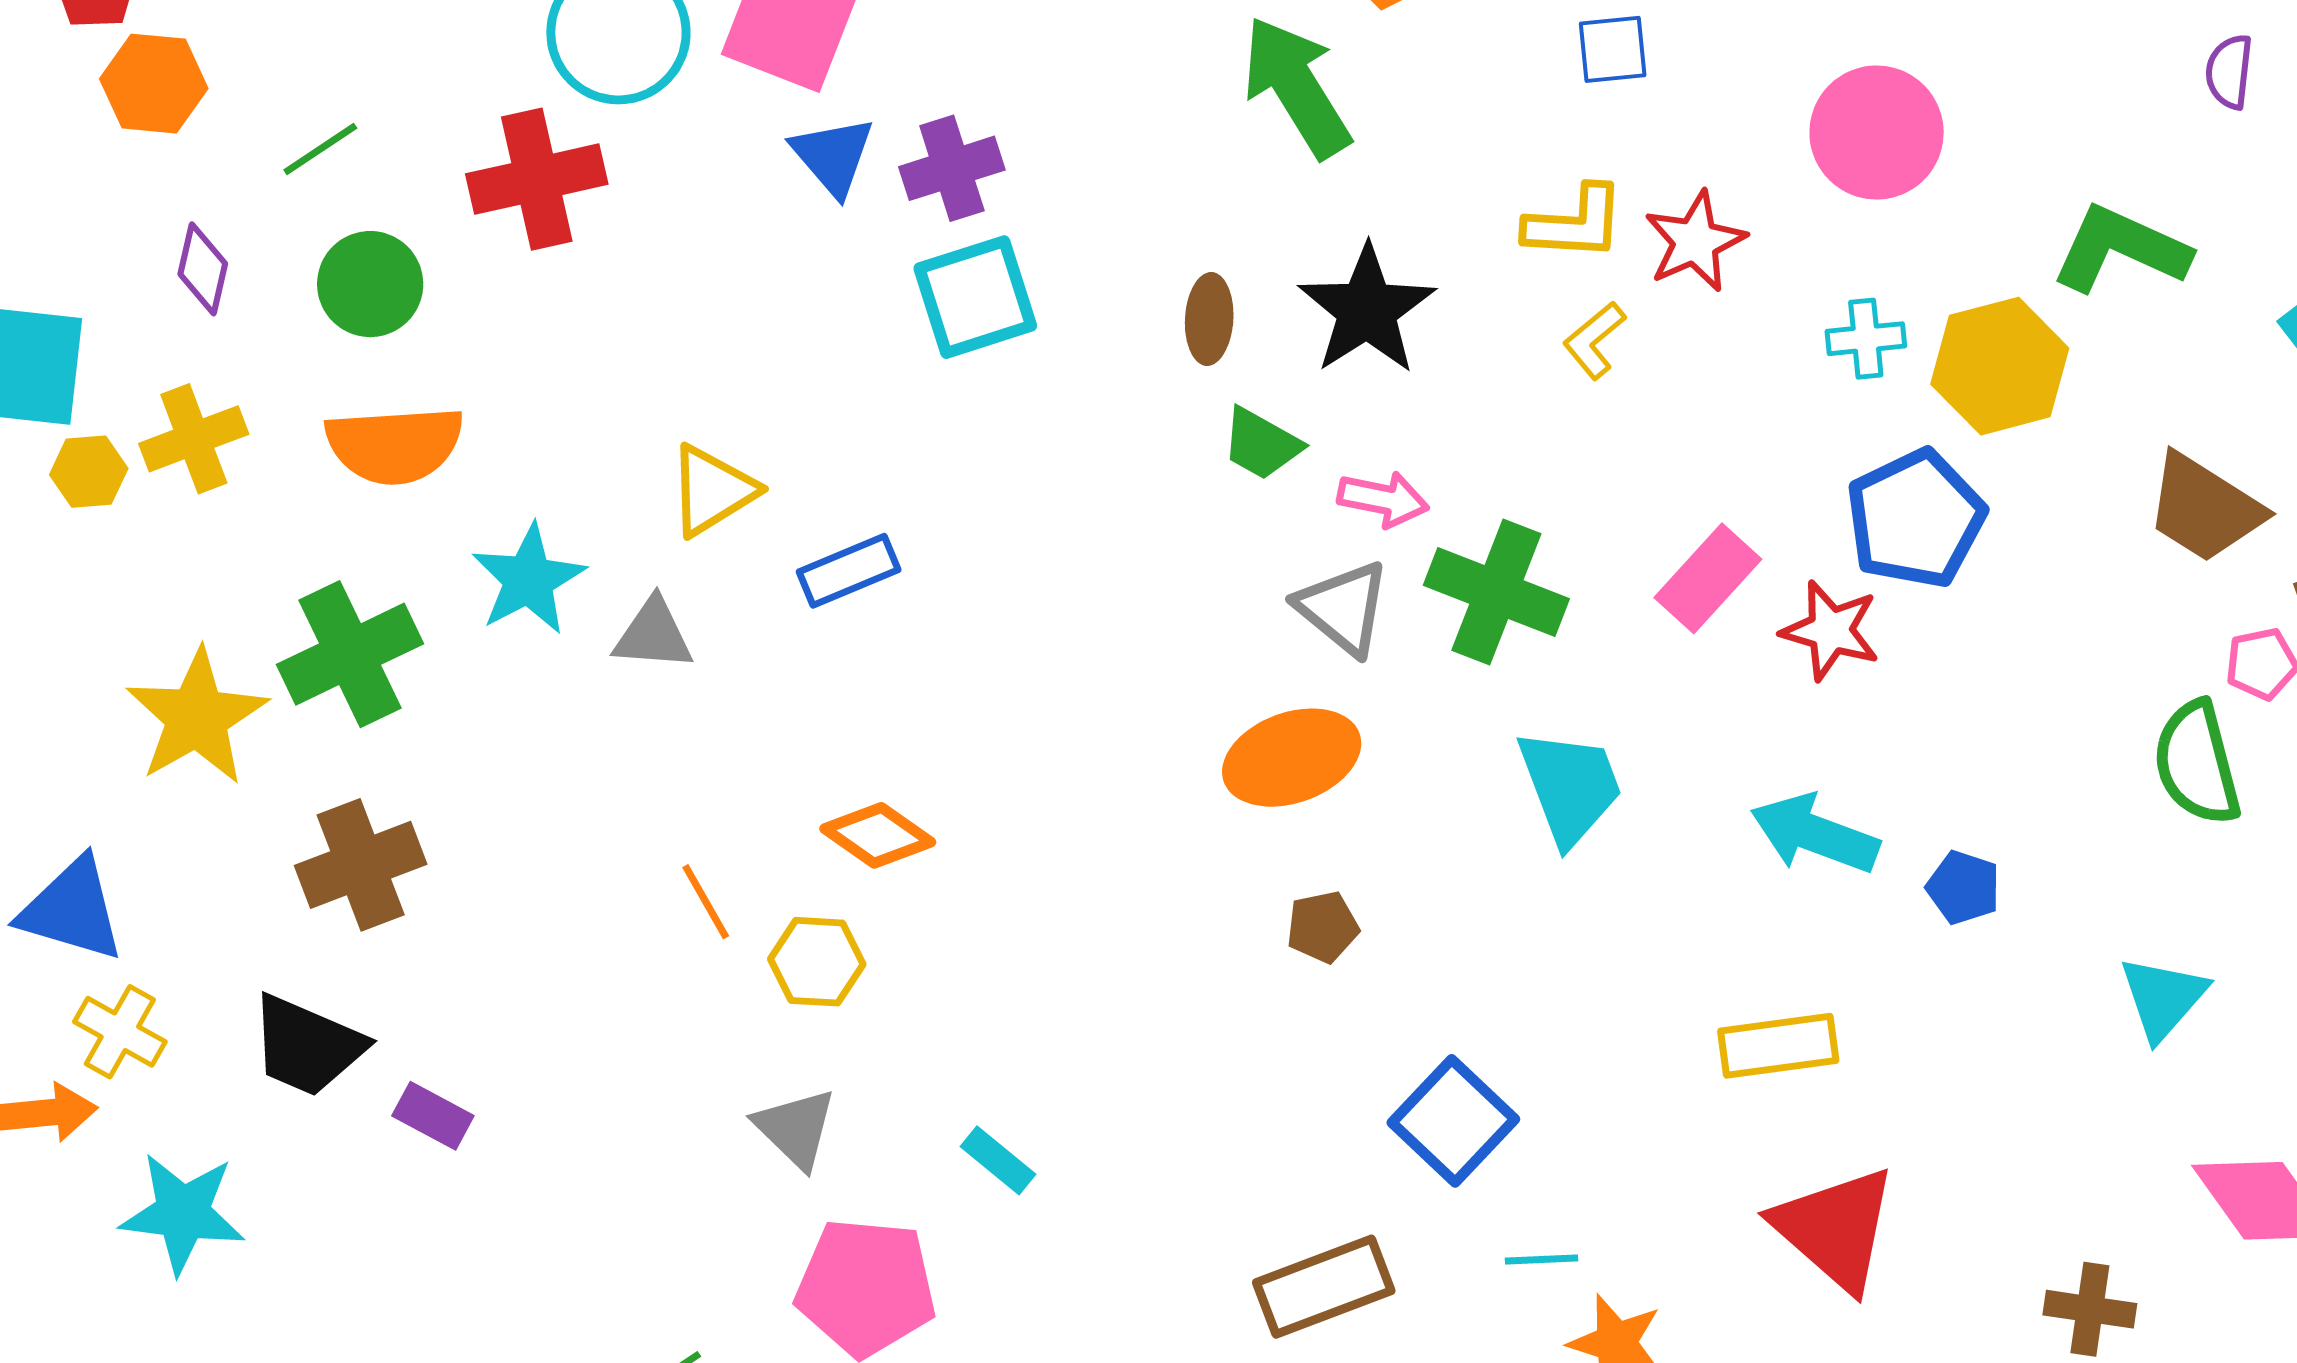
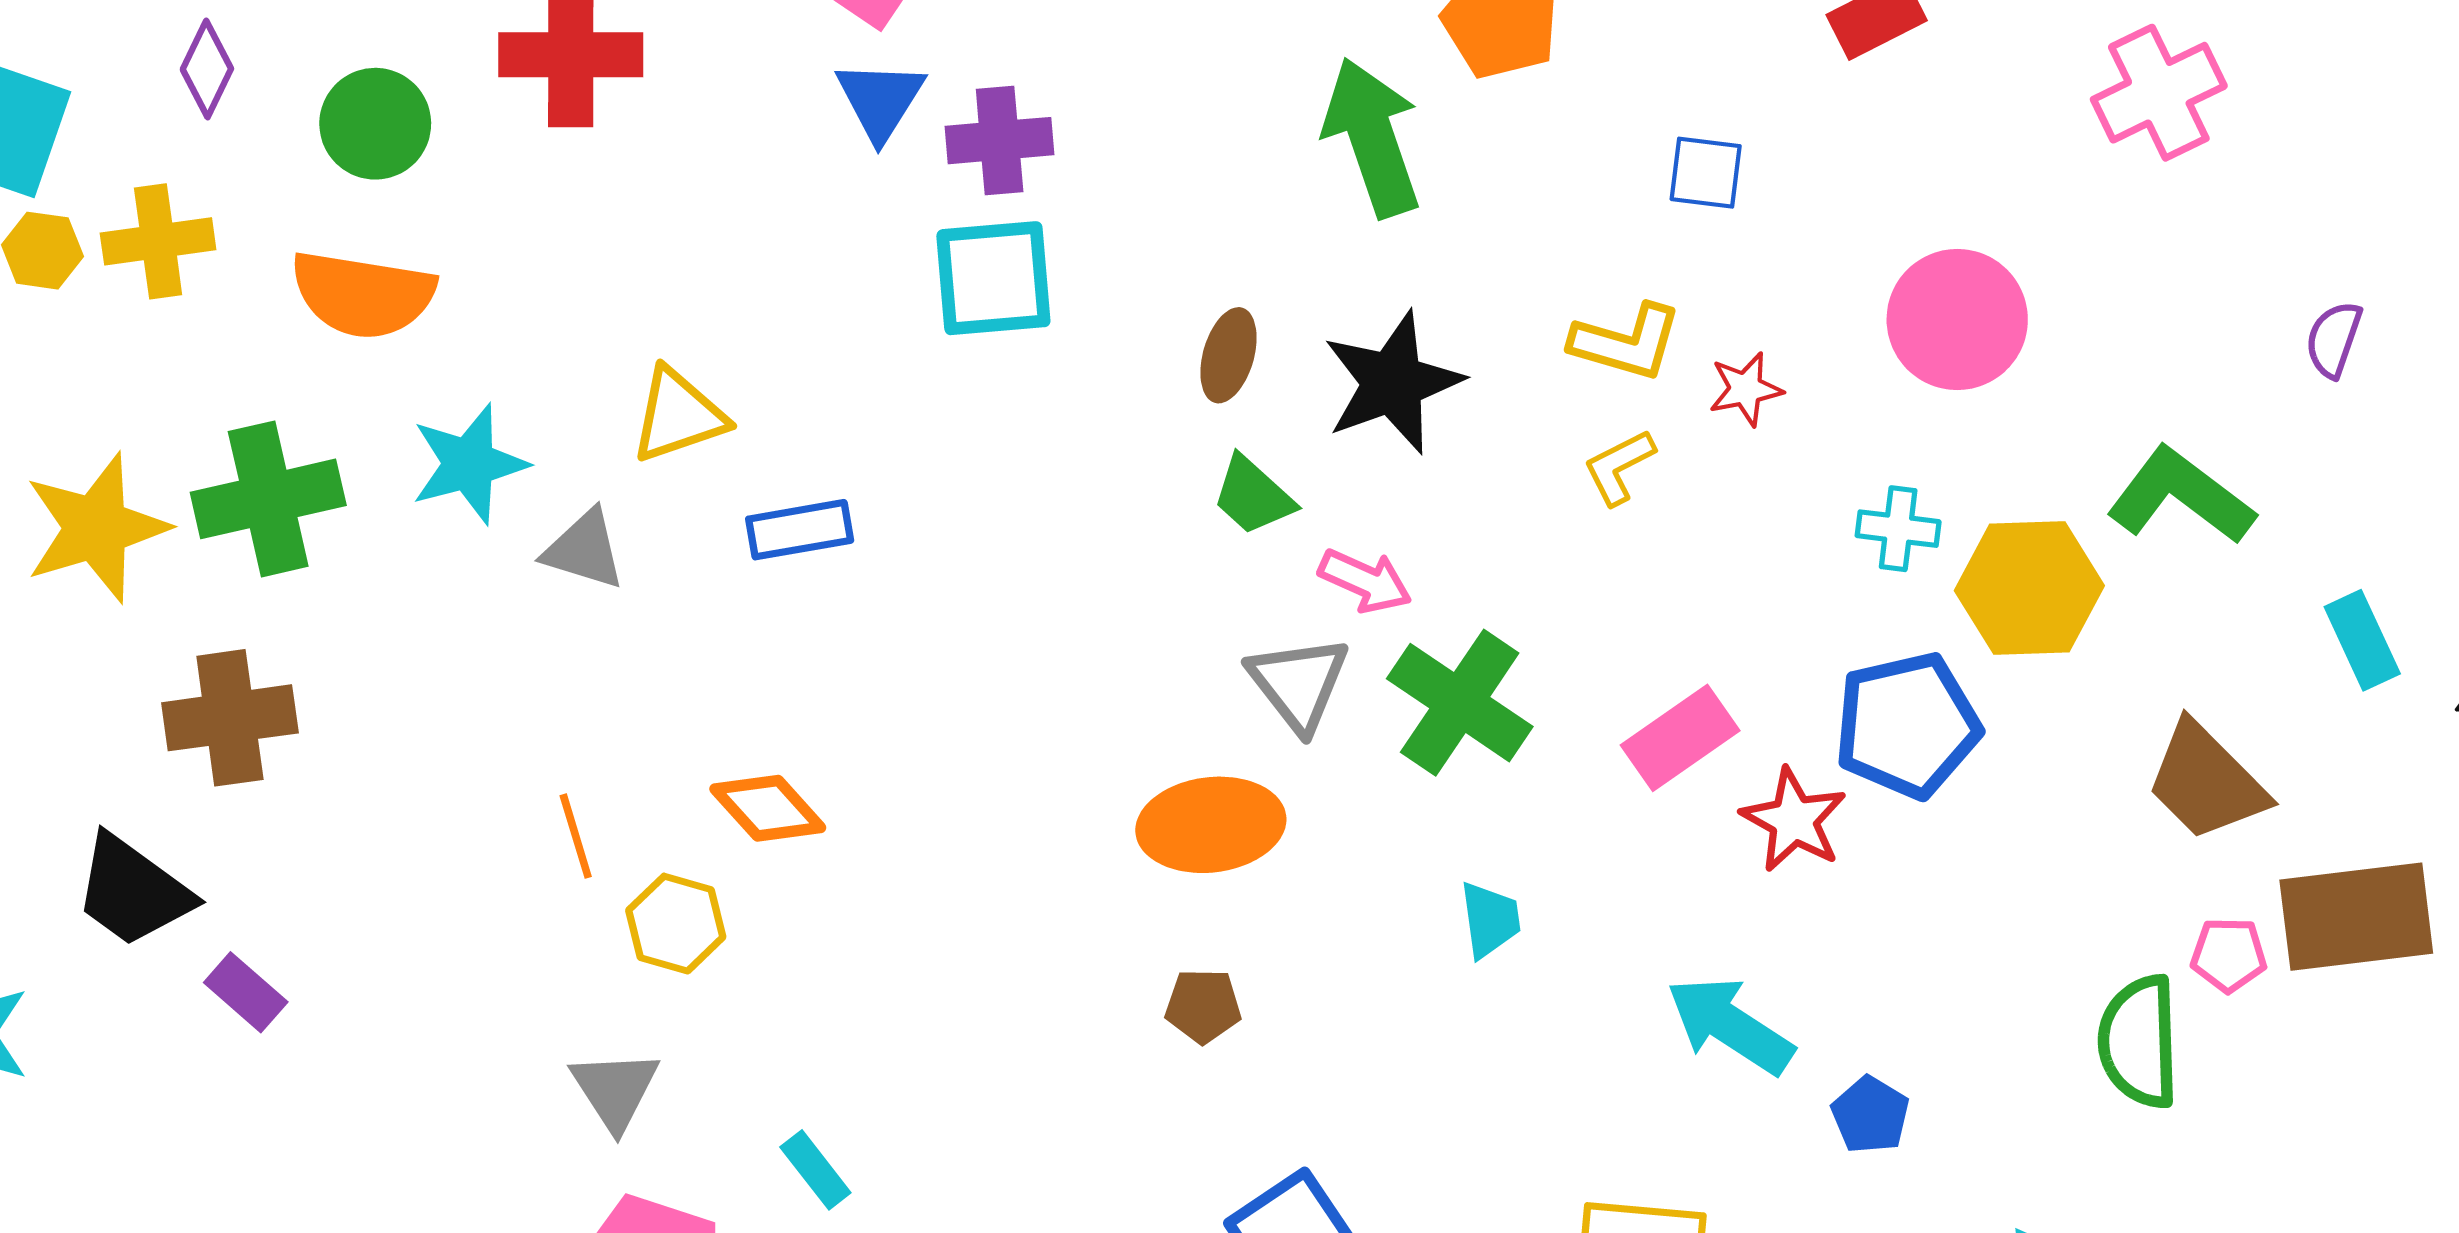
red star: (1695, 241) -> (1746, 389), size x0.7
cyan trapezoid: (1570, 787) -> (1490, 920), size x0.6

